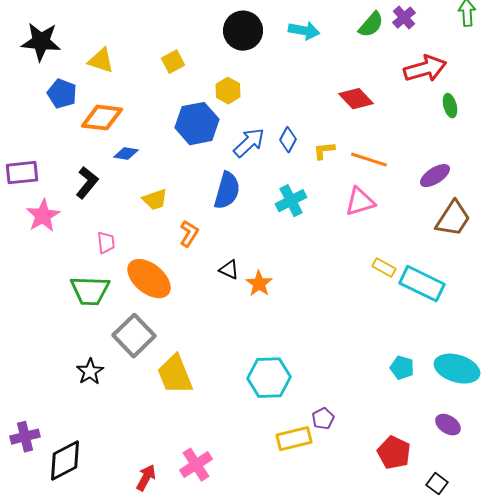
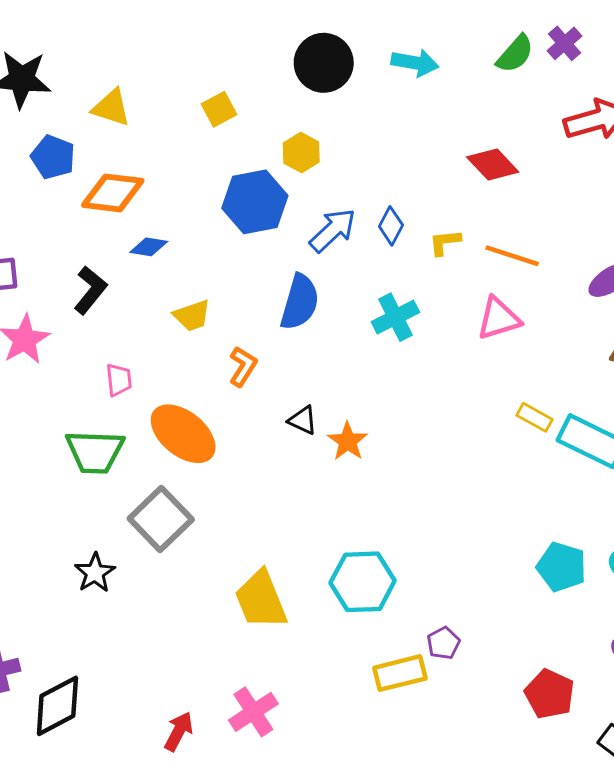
cyan pentagon: (402, 368) -> (561, 567), size x1.4
yellow trapezoid: (175, 375) -> (261, 600), moved

